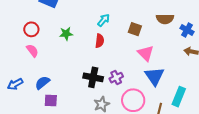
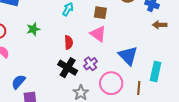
red semicircle: (100, 41) -> (69, 42), moved
pink triangle: (146, 53) -> (98, 34), moved
black cross: (93, 77) -> (68, 68), turned 30

